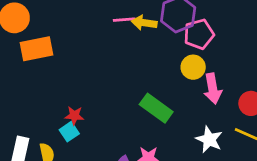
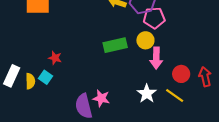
green rectangle: (156, 108) -> (115, 45), moved, turned -60
cyan square: (69, 132) -> (46, 77), moved, turned -32

